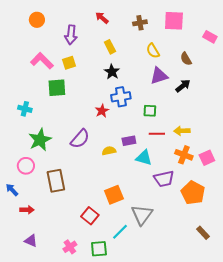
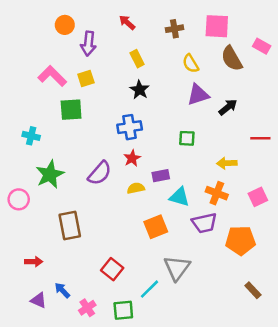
orange circle: (37, 20) -> (65, 25), moved
brown semicircle: (186, 59) -> (232, 59), moved, size x1.5
blue cross: (121, 97) -> (130, 127), moved
red star: (102, 111) -> (132, 158), moved
red line: (157, 134) -> (260, 138), moved
orange cross: (184, 155) -> (217, 193), moved
pink circle: (26, 166) -> (19, 199), moved
blue arrow: (12, 190) -> (62, 290), moved
orange pentagon: (193, 193) -> (240, 240), turned -30
orange square: (114, 195) -> (156, 227), moved

